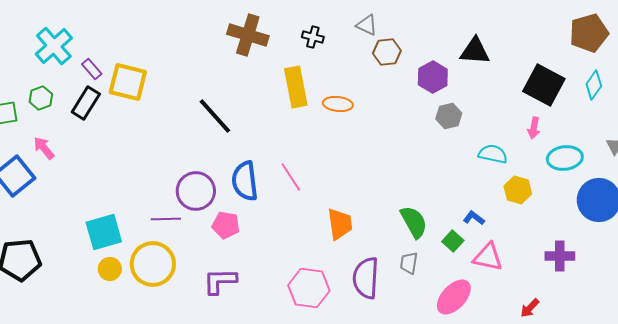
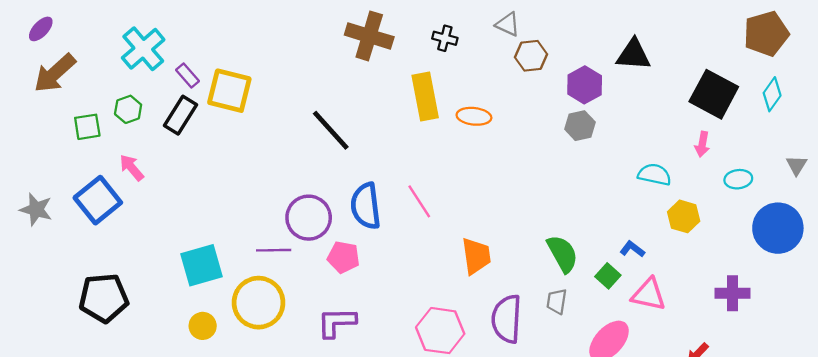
gray hexagon: (449, 116) -> (580, 126), moved
cyan ellipse: (565, 158) -> (738, 179), size x0.7
yellow circle: (110, 269) -> (203, 326), moved

